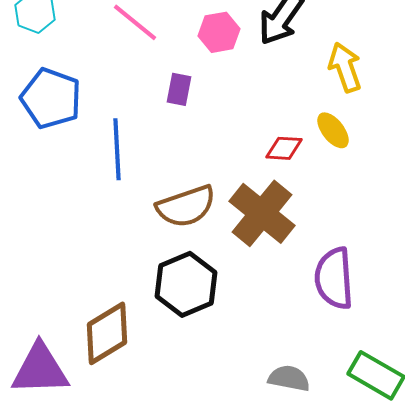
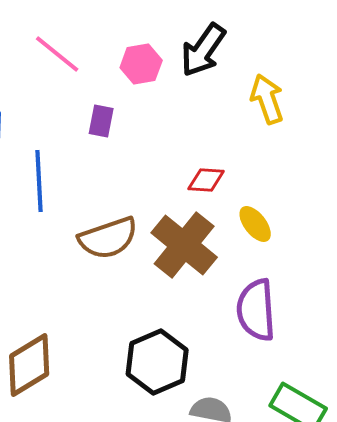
yellow ellipse: (333, 130) -> (255, 224), moved
black hexagon: (186, 284) -> (157, 362), moved

